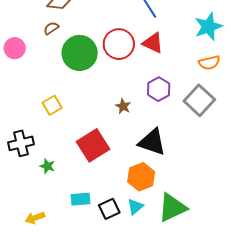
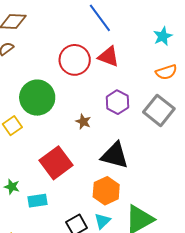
cyan star: (208, 27) -> (163, 36), size x0.7
green circle: (80, 53) -> (37, 98), moved
cyan rectangle: (80, 199) -> (38, 201), moved

